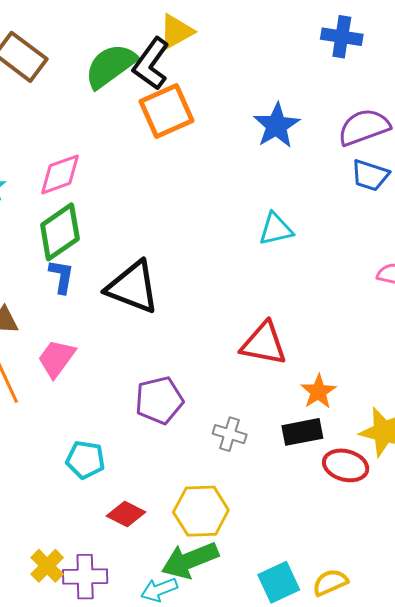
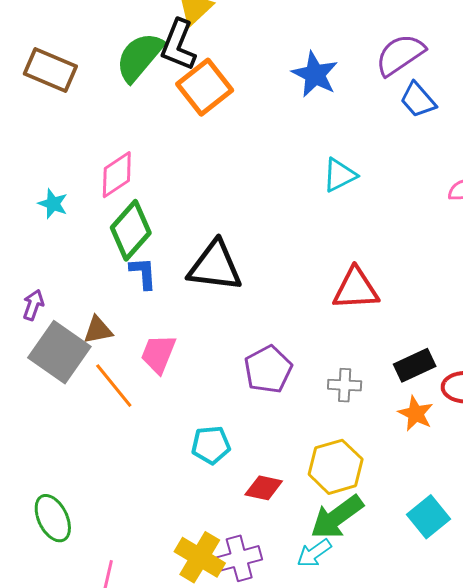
blue trapezoid: (370, 175) -> (418, 100), turned 45
orange star: (318, 392) -> (416, 414), moved
yellow cross: (47, 566) -> (200, 557), size x1.4

